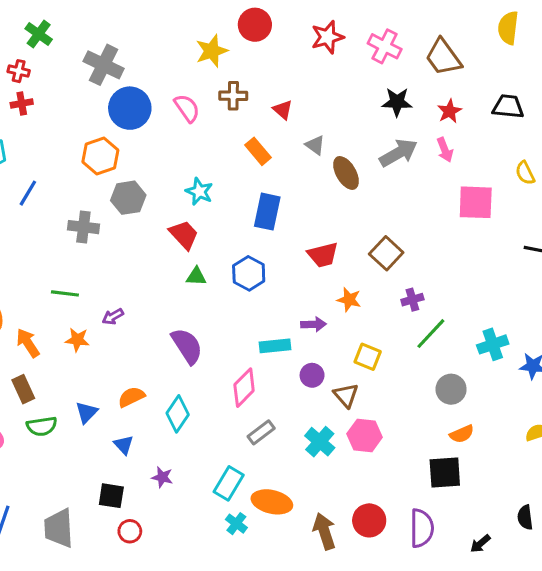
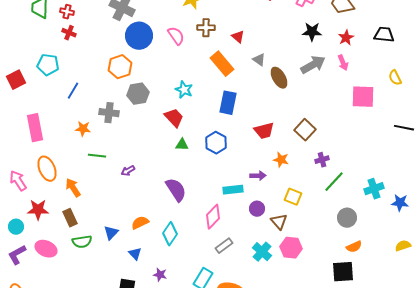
red cross: (22, 103) -> (69, 33), turned 32
orange rectangle: (258, 151) -> (222, 64), size x1.4
orange star: (77, 340) -> (83, 129), moved

